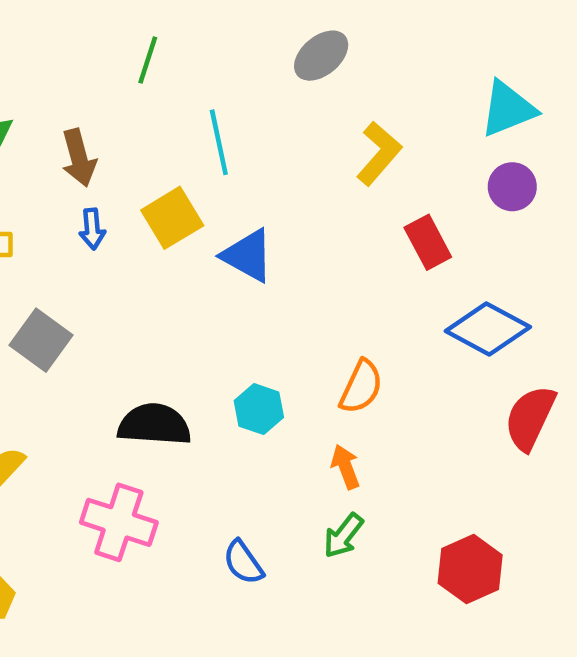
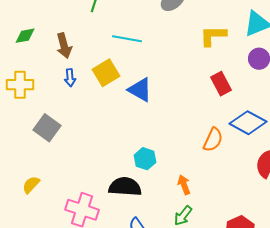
cyan line: (219, 142) -> (127, 39), turned -68
yellow L-shape: (379, 153) -> (213, 36), moved, turned -132
orange semicircle: (361, 387) -> (213, 140), moved
black semicircle: (154, 425) -> (125, 187), moved

